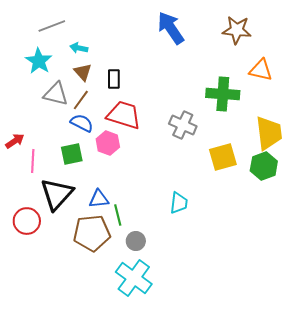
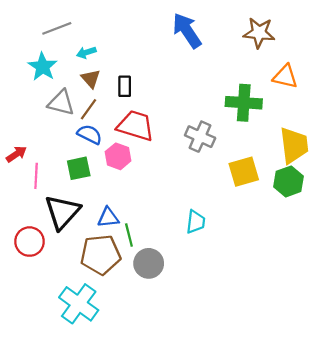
cyan arrow: (79, 48) -> (86, 52), turned -30
gray circle: (136, 241) -> (149, 263), size x1.4
cyan cross: (134, 278) -> (79, 304), moved

